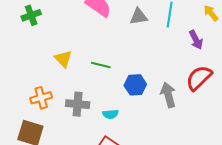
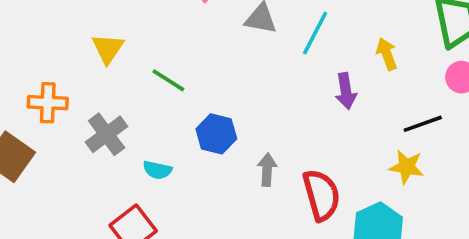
red semicircle: (199, 78) -> (321, 195), moved, turned 100
gray arrow: (168, 95) -> (267, 170), size x0.7
gray cross: (78, 104) -> (107, 134), turned 30

